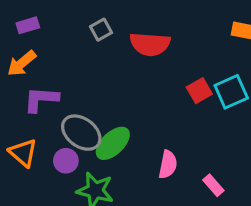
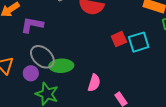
purple L-shape: (41, 99) -> (32, 25), moved
green ellipse: (113, 143) -> (61, 66), turned 35

